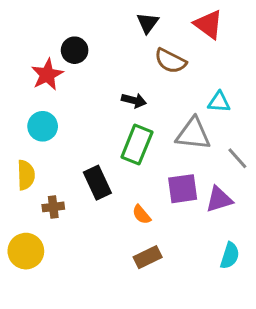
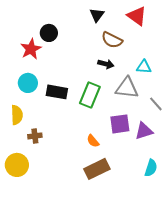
black arrow: (134, 100) -> (106, 64), moved
black rectangle: (97, 183) -> (57, 92), moved, turned -55
brown rectangle: (148, 257) -> (97, 169), size x1.4

